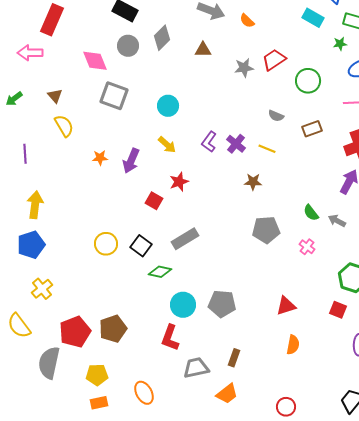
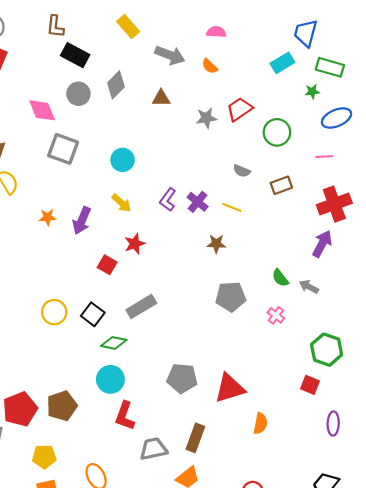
cyan rectangle: (313, 18) -> (282, 63), turned -60
cyan circle: (183, 305) -> (110, 379), moved
red triangle: (286, 306) -> (230, 388), moved, size x1.4
brown rectangle: (234, 358) -> (195, 438), size x1.4

